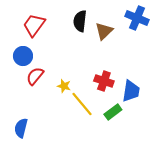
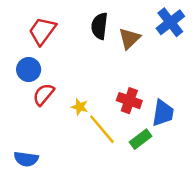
blue cross: (137, 18) -> (170, 22), turned 30
blue semicircle: (21, 128) -> (26, 159), turned -96

